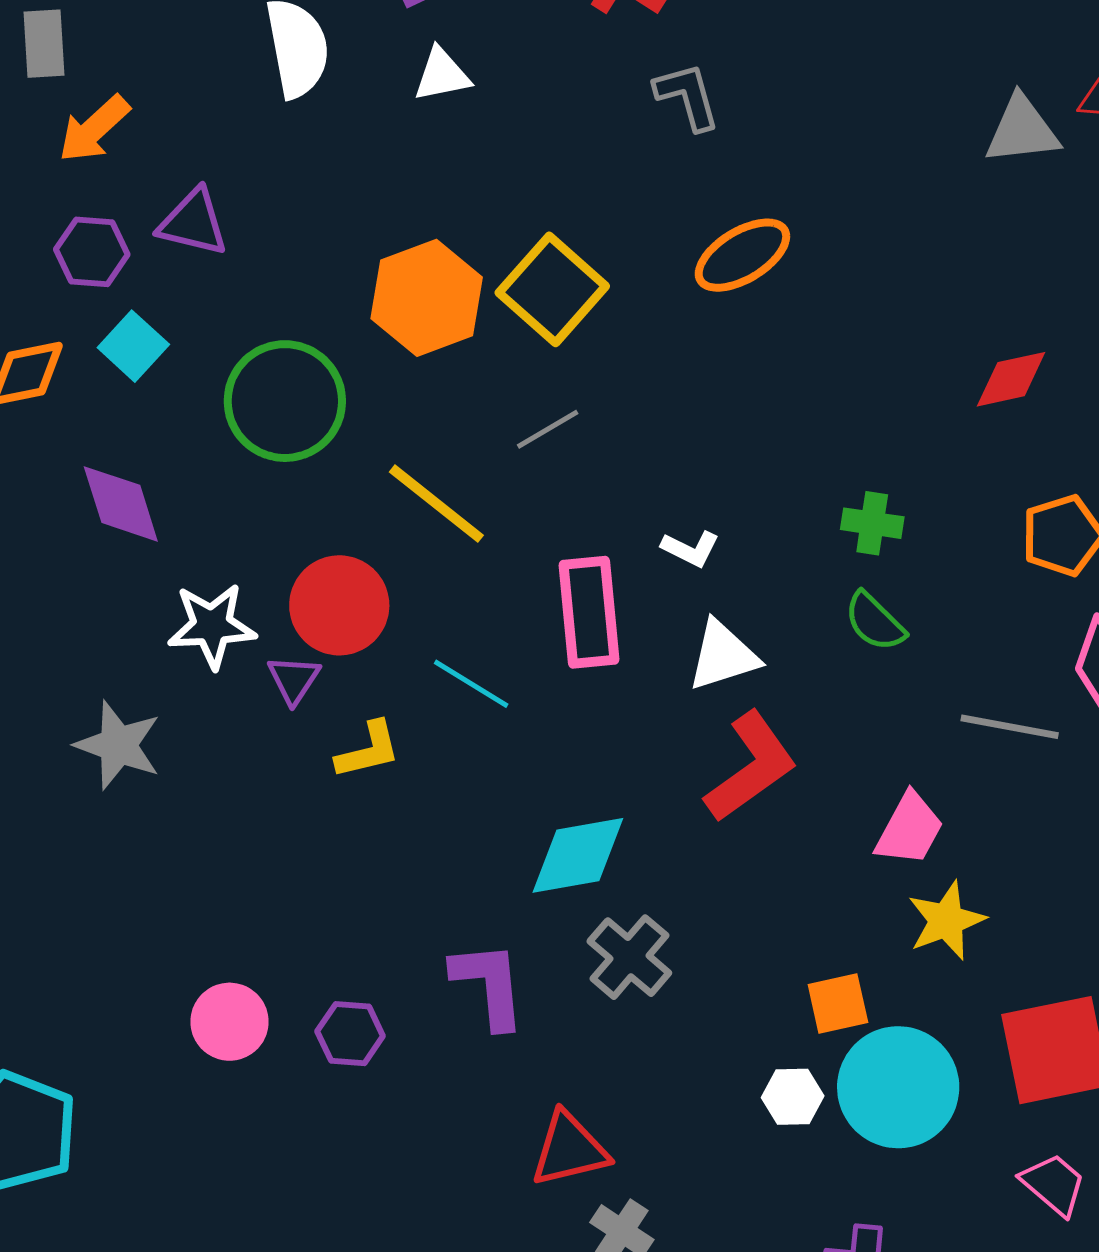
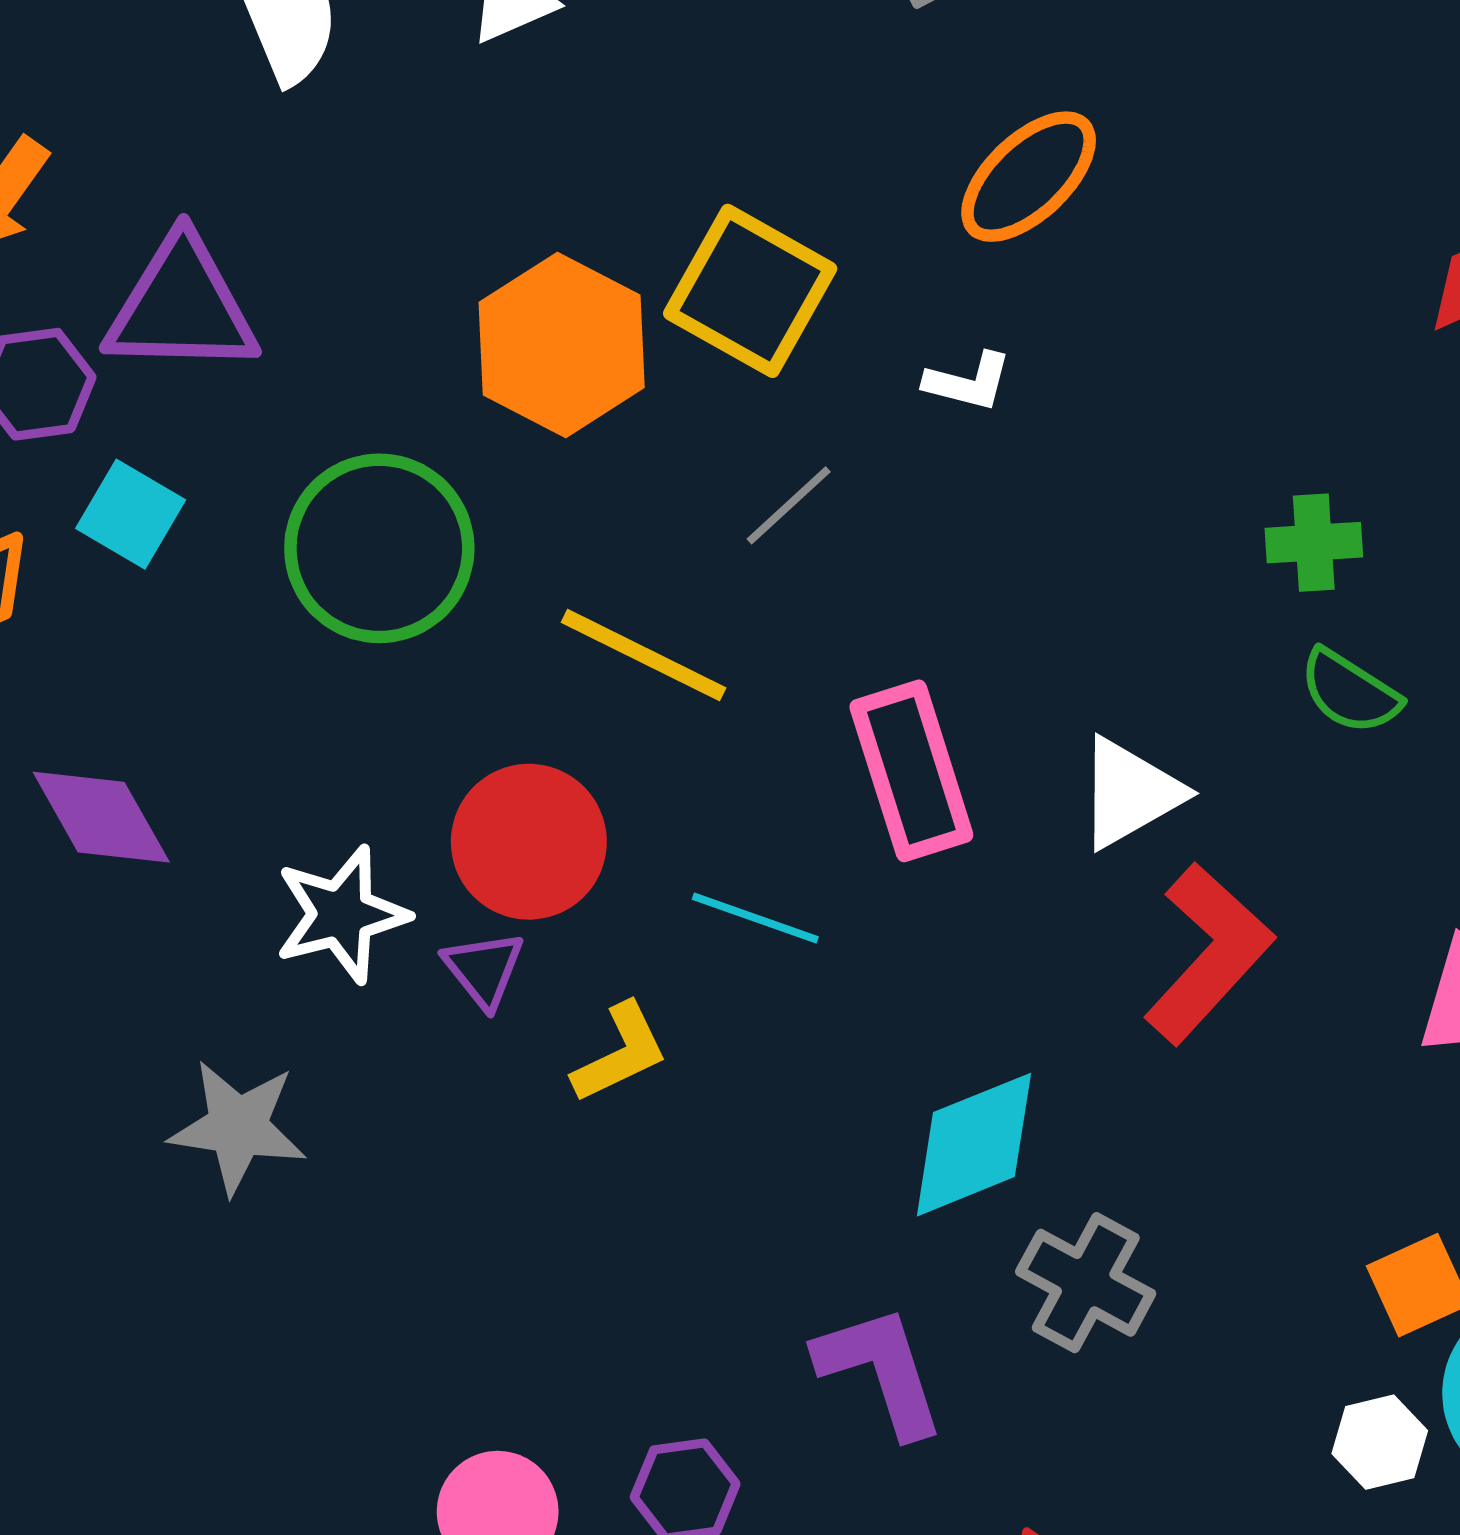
purple triangle: (193, 223) -> (181, 306), size x1.4
purple diamond: (121, 504) -> (101, 817), moved
white L-shape: (690, 549) -> (968, 382), moved

